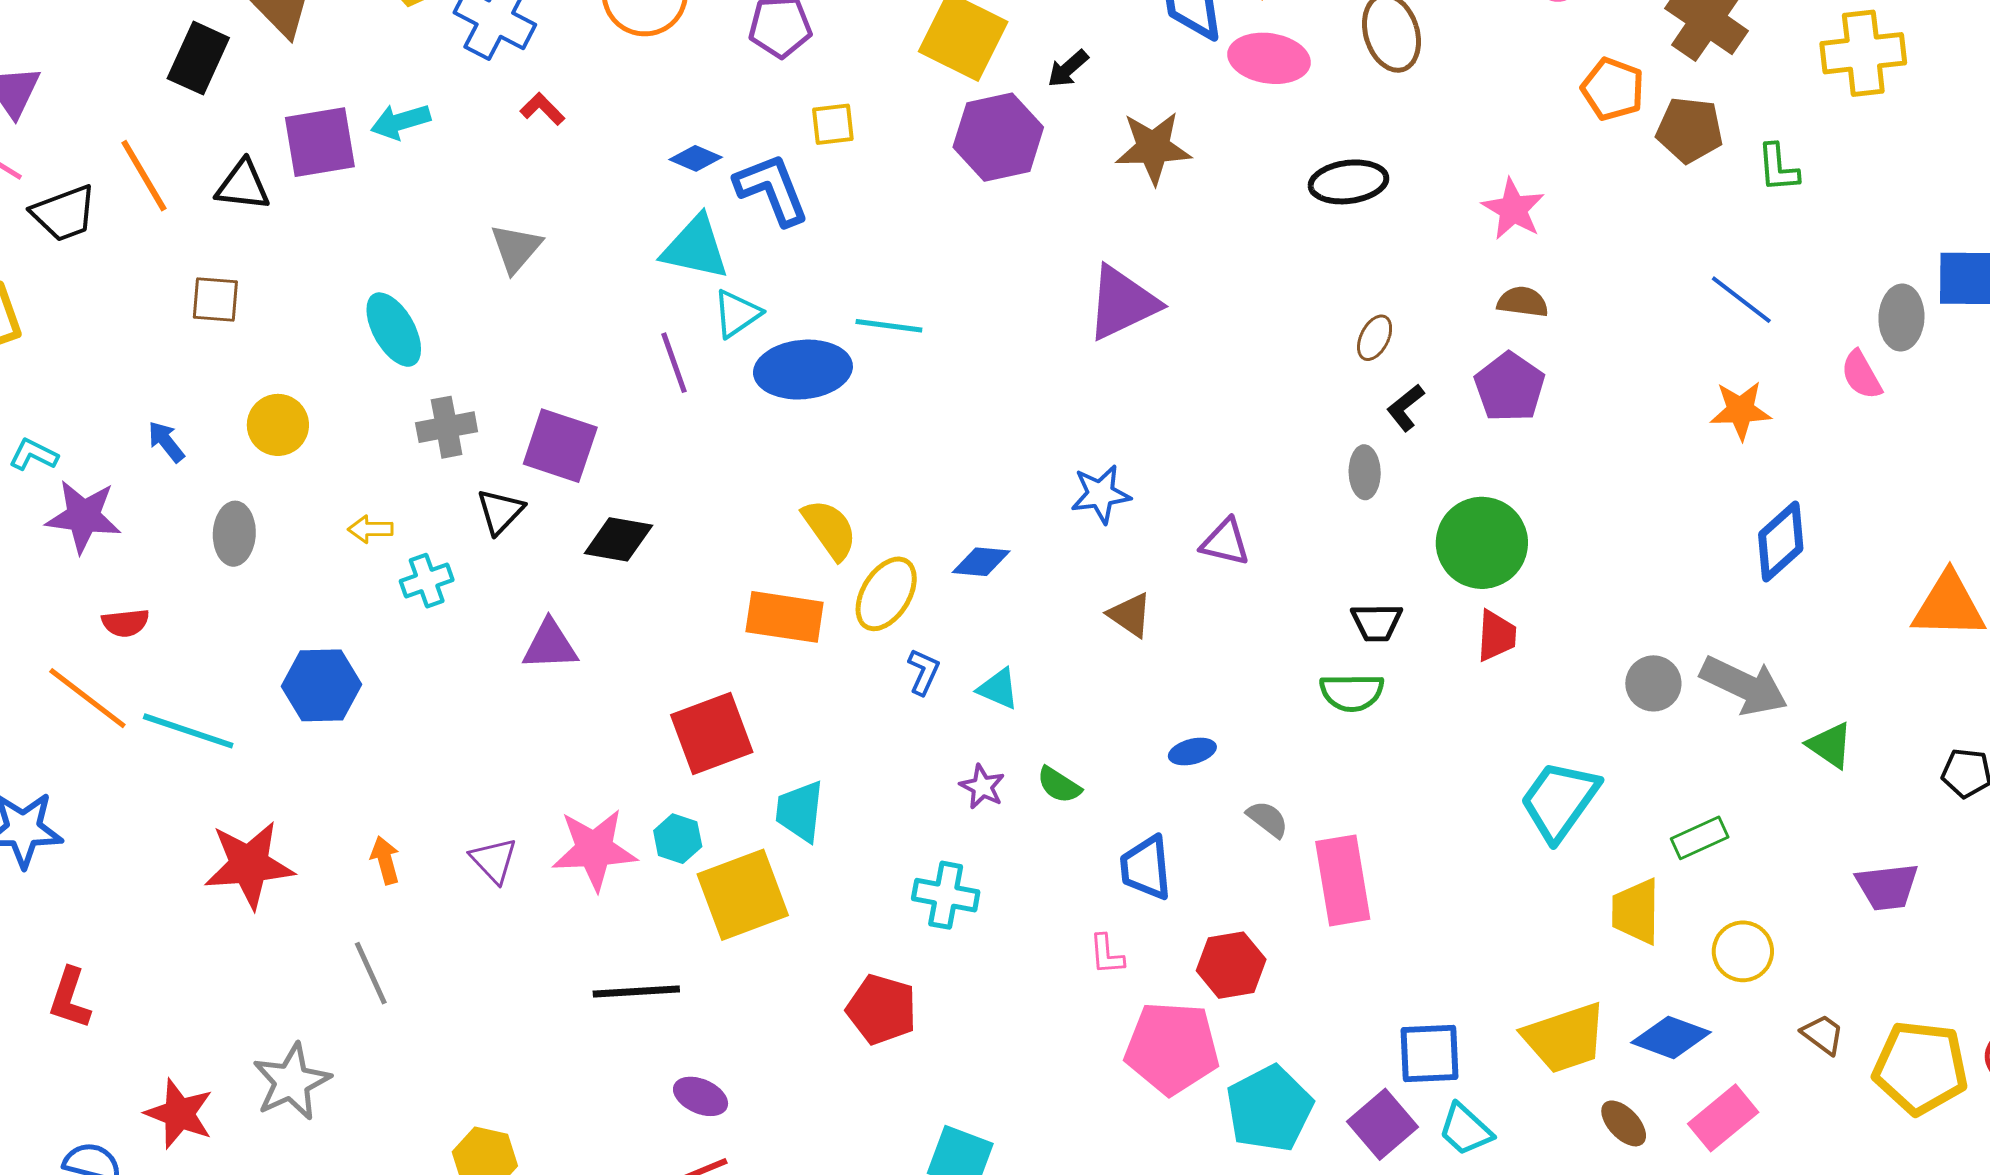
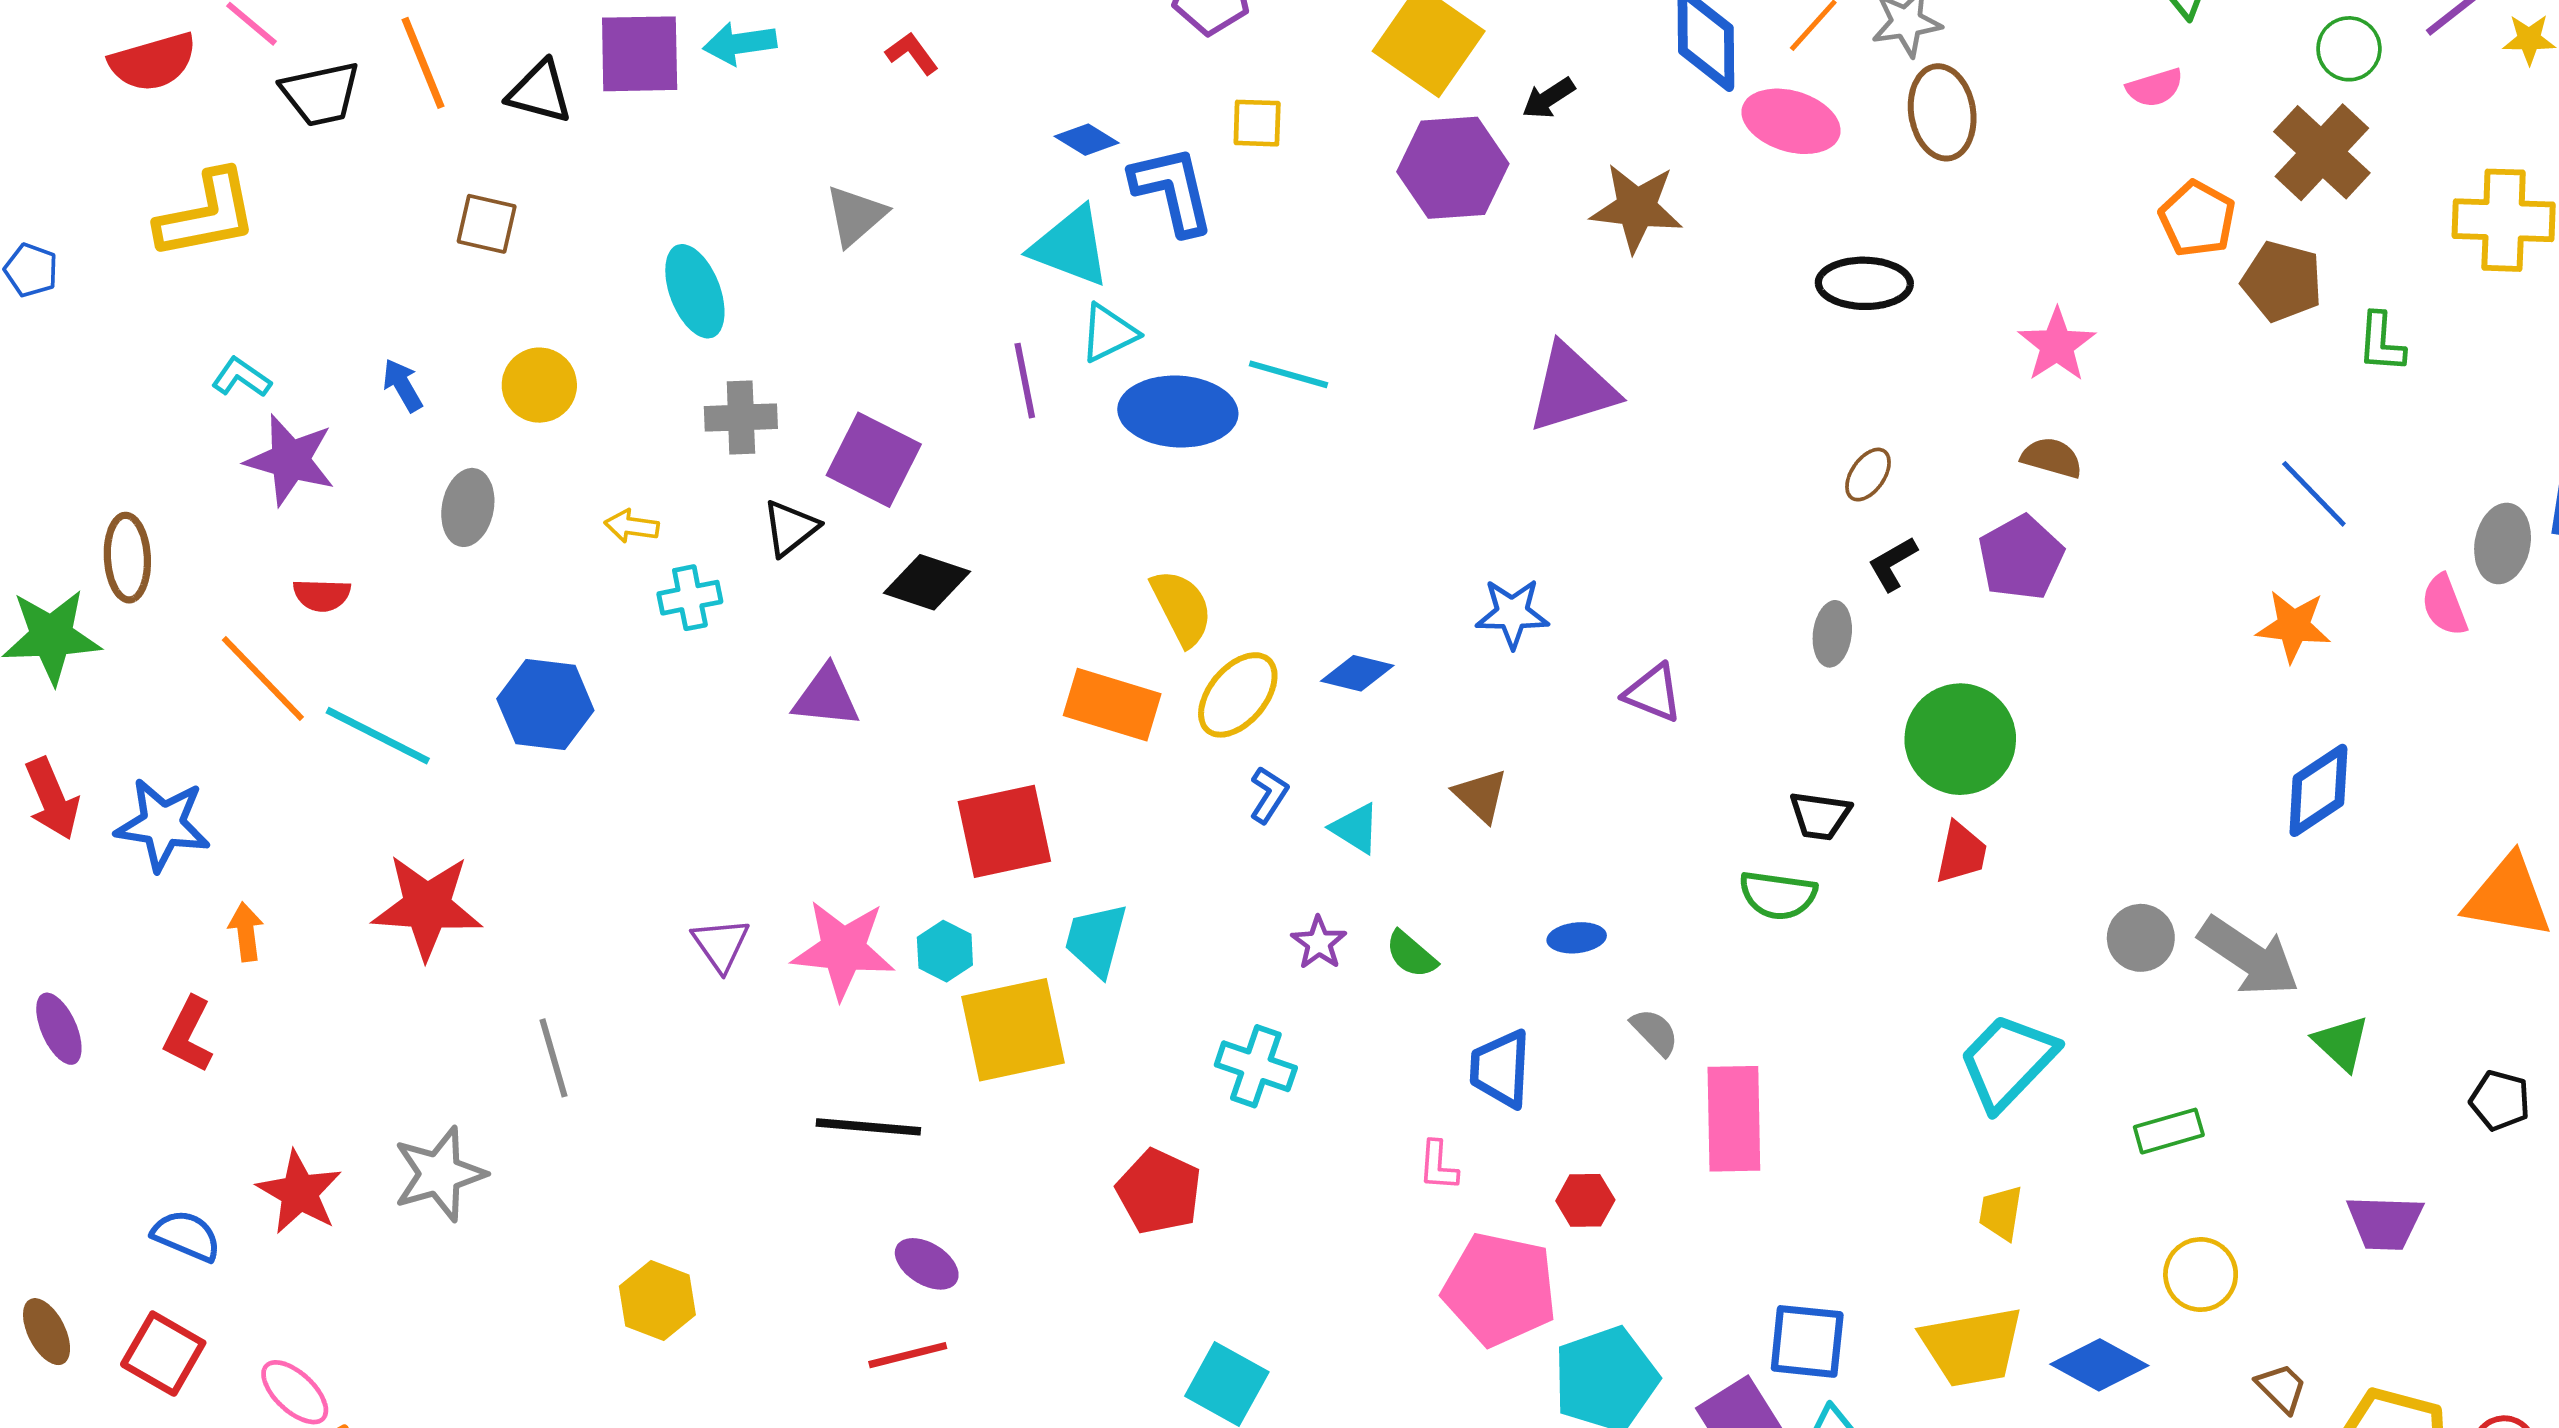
brown triangle: (1130, 615) -> (1481, 796), moved
orange arrow: (385, 860) -> (246, 932), moved
yellow trapezoid: (1636, 912) -> (2001, 1213), moved, size x0.7
red hexagon: (1231, 965) -> (1585, 1200), size x0.7

